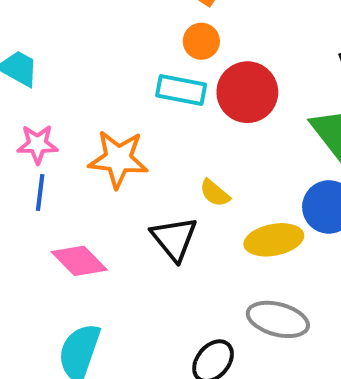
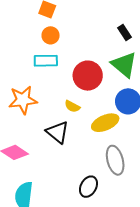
red circle: (247, 92) -> (88, 76), moved
gray ellipse: (278, 319) -> (115, 160), turned 72

